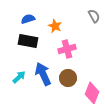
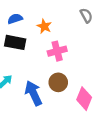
blue arrow: (43, 74) -> (33, 93), moved

